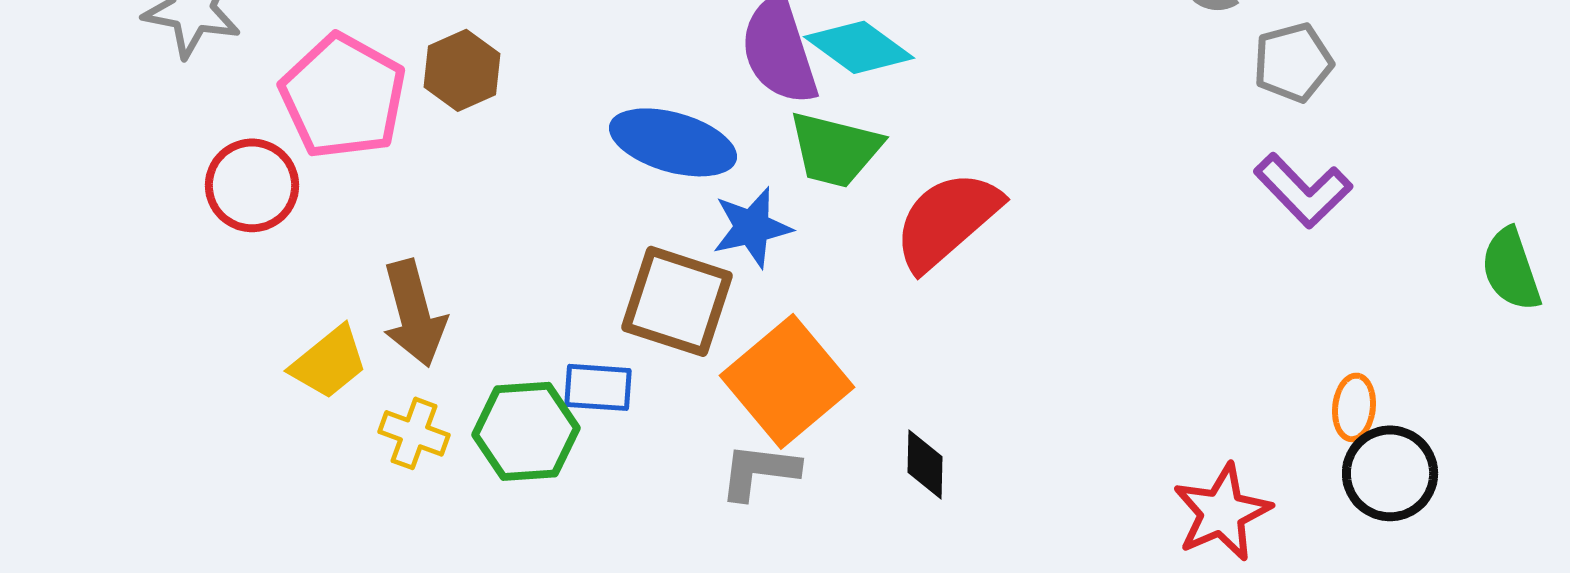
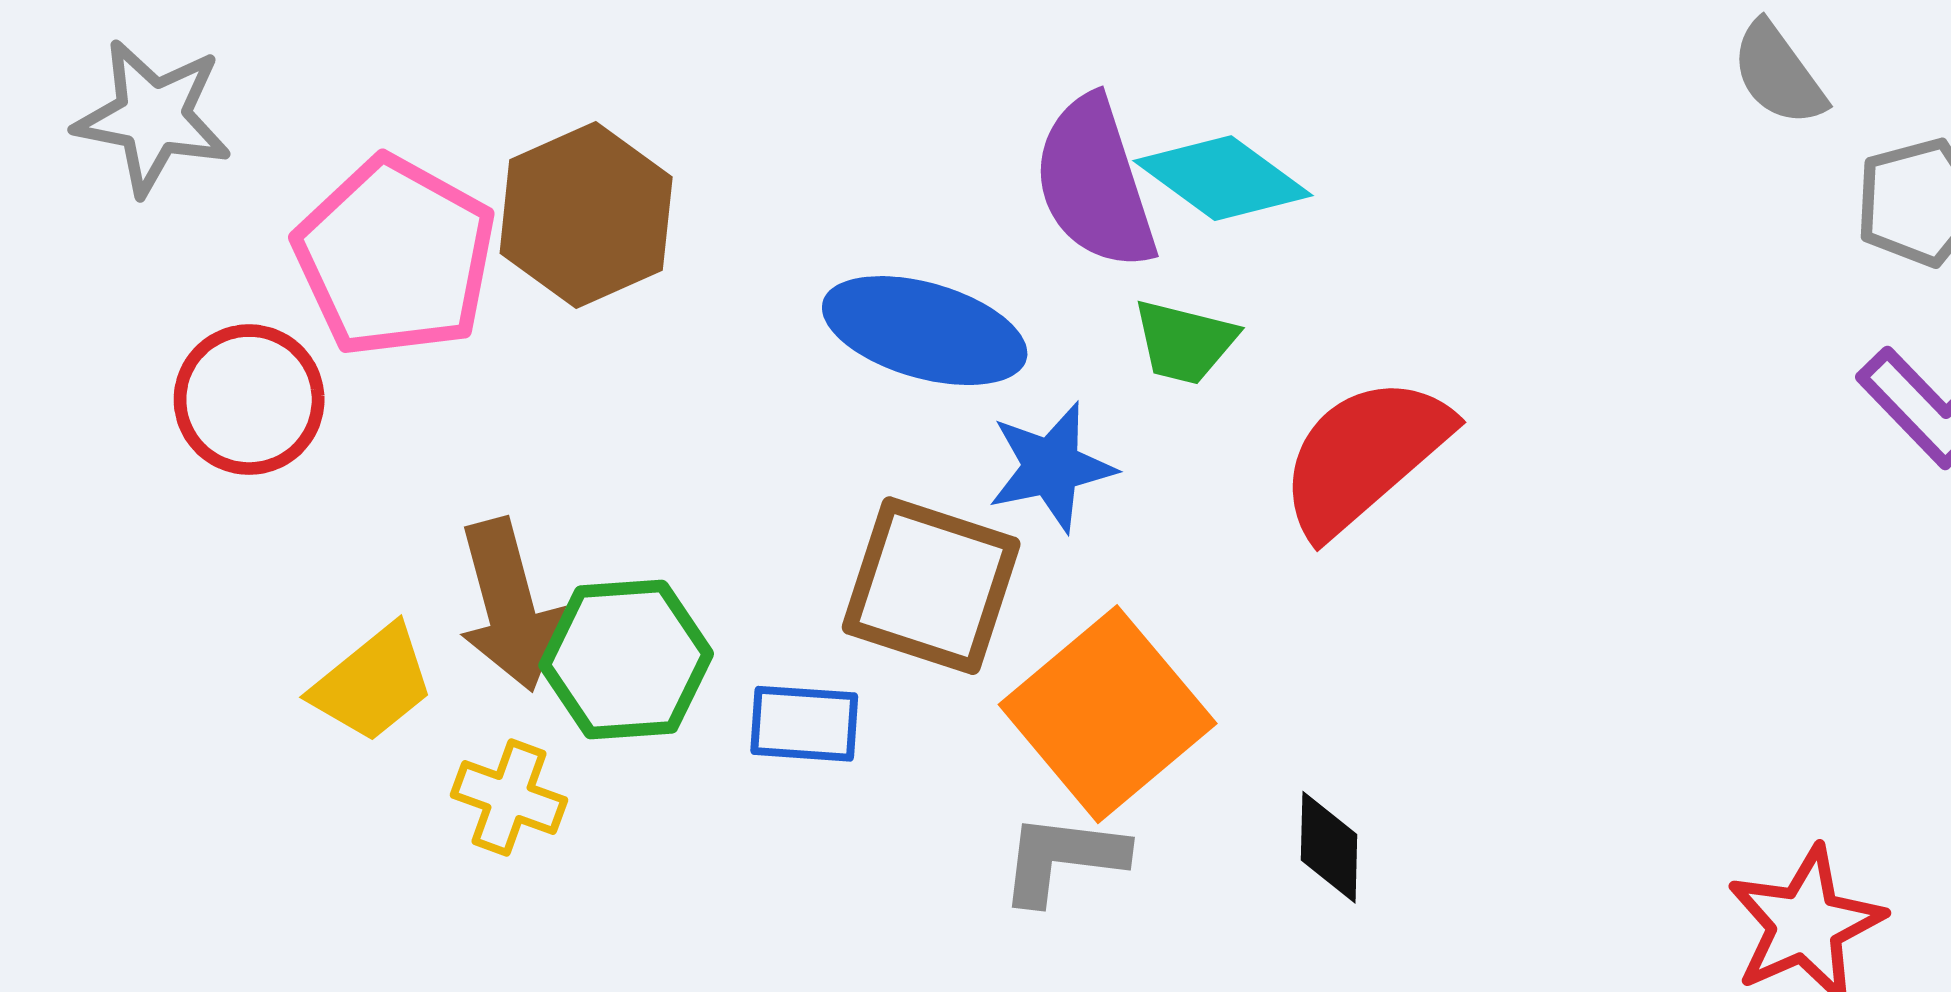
brown hexagon: (462, 70) -> (586, 215), size x1.4
green trapezoid: (835, 149) -> (1185, 342), size x0.7
green hexagon: (526, 431) -> (626, 659), moved

